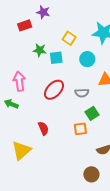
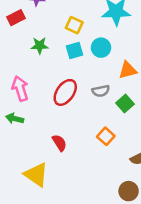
cyan square: (56, 58) -> (75, 51), moved
green square: (92, 113) -> (125, 104), moved
orange square: (80, 129) -> (106, 136), turned -32
yellow triangle: (21, 150) -> (36, 175), turned -35

